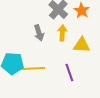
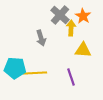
yellow arrow: (62, 33) -> (71, 28), moved

